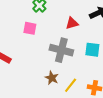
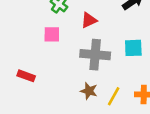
red triangle: (72, 23) -> (89, 20), moved

